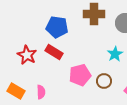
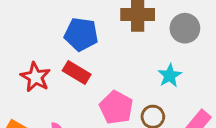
pink pentagon: (80, 75) -> (116, 108), turned -30

